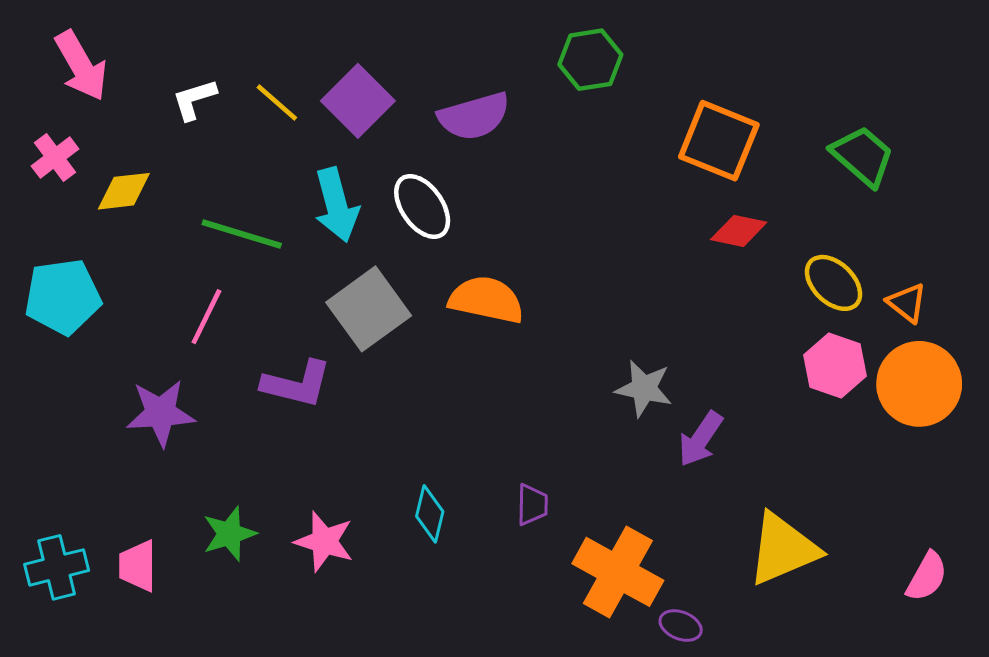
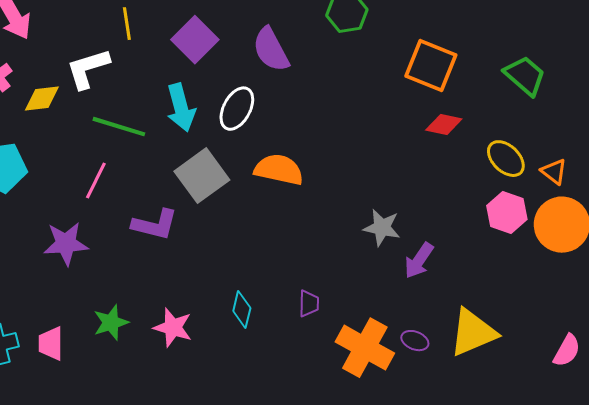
white L-shape: (194, 99) -> (88, 69), moved, size x1.5
yellow line: (277, 102) -> (127, 24), moved, turned 40
purple semicircle: (474, 116) -> (271, 50), turned 78
white ellipse: (422, 206) -> (237, 109), turned 63
purple ellipse: (681, 626) -> (415, 341), moved

